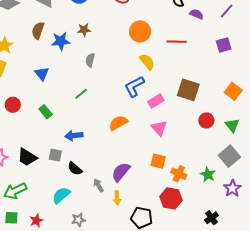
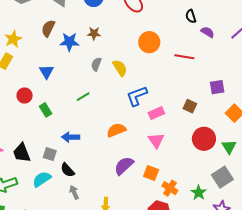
purple square: (224, 45) -> (217, 87), moved
yellow semicircle: (147, 62) -> (120, 68), moved
brown square: (188, 90) -> (190, 106), size x0.6
red circle: (13, 105) -> (25, 95), moved
red circle: (206, 120) -> (204, 139), size x1.5
black trapezoid: (27, 157) -> (22, 153), turned 30
purple semicircle: (121, 172) -> (124, 166), moved
gray arrow: (98, 185) -> (74, 192), moved
cyan semicircle: (61, 195) -> (42, 179), moved

